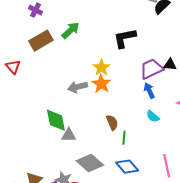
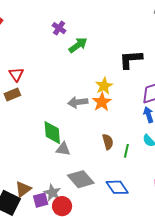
purple cross: (36, 10) -> (59, 28), moved
brown rectangle: (41, 41) -> (12, 94), moved, size x0.7
green line: (124, 138) -> (126, 151), moved

